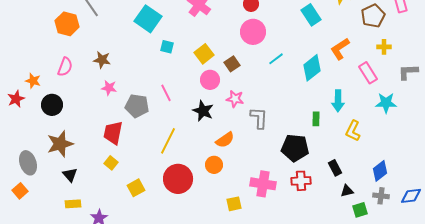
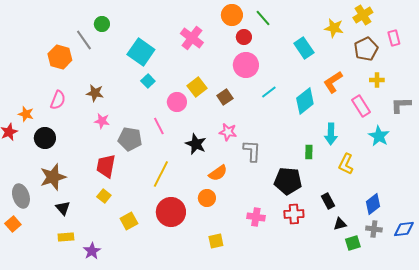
cyan square: (167, 47) -> (148, 81), moved, turned 32
pink circle: (210, 80) -> (177, 102), moved
cyan star: (386, 103) -> (379, 136), turned 30
pink cross: (263, 184) -> (256, 217), size x0.7
yellow square: (234, 204) -> (216, 241), moved

